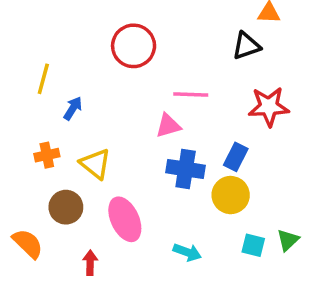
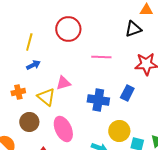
yellow line: (43, 79) -> (29, 42), moved
blue arrow: (73, 108) -> (33, 65), turned 32
pink triangle: (168, 126) -> (63, 83), moved
yellow circle: (231, 195) -> (119, 131), moved

